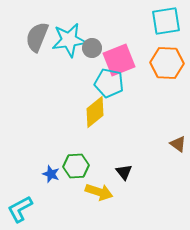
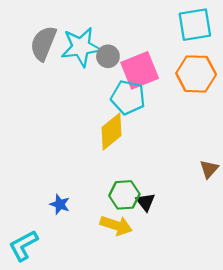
brown triangle: (178, 144) -> (209, 169), turned 36
green hexagon: (76, 166) -> (124, 195), moved

